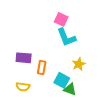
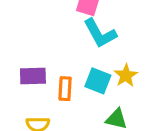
cyan square: (62, 80) -> (98, 81), moved

